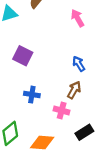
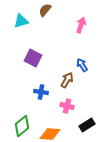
pink arrow: (78, 18) -> (81, 25), turned 49
brown arrow: (74, 90) -> (67, 80), moved

